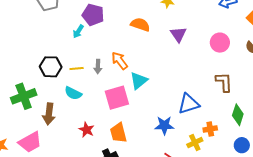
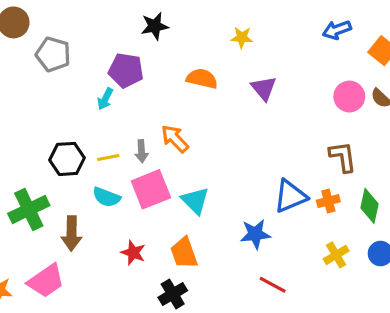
pink circle: (220, 43) -> (349, 97), moved
cyan triangle: (139, 81) -> (195, 201), moved, turned -30
pink square: (117, 98) -> (151, 189), moved
orange cross: (210, 129) -> (328, 201), moved
yellow cross: (195, 143) -> (336, 255), moved

